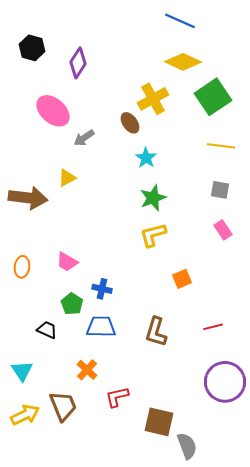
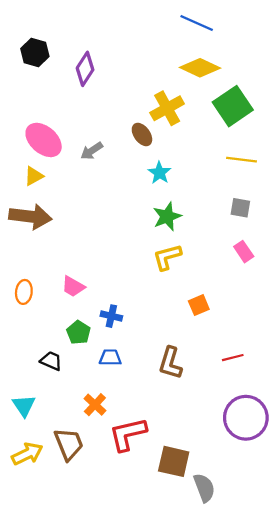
pink ellipse: (53, 111) -> (44, 140), moved
yellow triangle: (67, 178) -> (34, 176), moved
blue trapezoid: (101, 327) -> (110, 358), size x0.7
red L-shape: (117, 397) -> (128, 434), size x1.5

